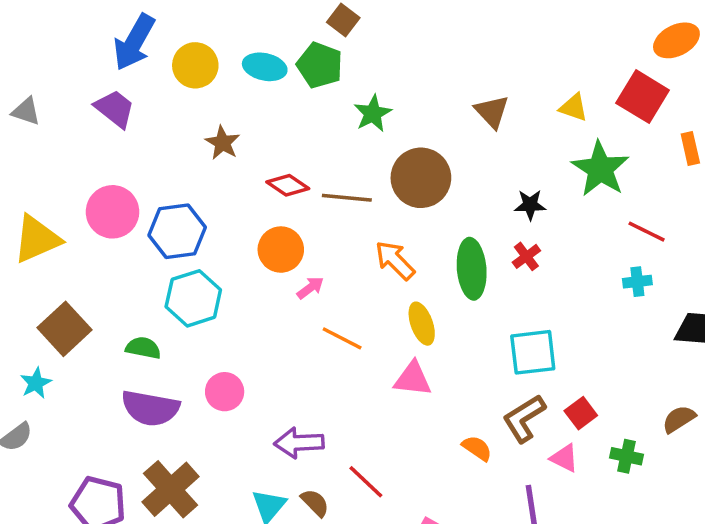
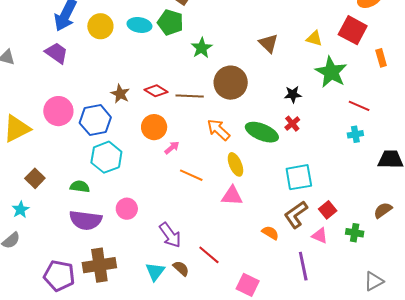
brown star: (222, 143) -> (120, 94), moved
green ellipse: (472, 269) -> (262, 132), turned -60
brown square: (64, 329) -> (35, 178), size x0.7
purple arrow: (299, 443) -> (170, 235), turned -120
brown cross: (171, 489) -> (99, 265), turned 36

